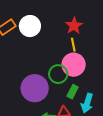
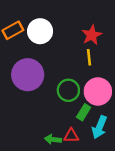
pink circle: (74, 65) -> (98, 91), moved
purple circle: (35, 88) -> (28, 75), moved

